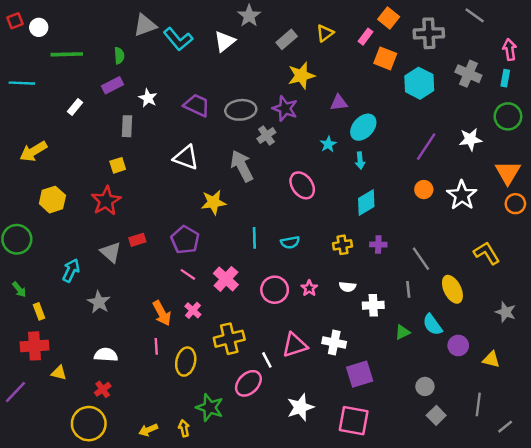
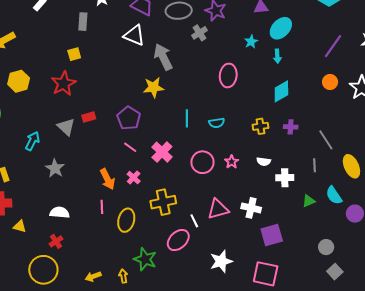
white triangle: (186, 157) -> (134, 35), moved
gray arrow: (242, 166) -> (163, 57), moved
pink ellipse: (302, 185) -> (228, 75), turned 40

